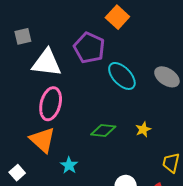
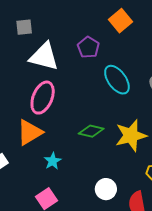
purple pentagon: (89, 48) -> (88, 47), size x0.7
yellow star: (143, 129) -> (131, 136), size x2.0
orange triangle: (42, 140) -> (30, 132), turned 40

